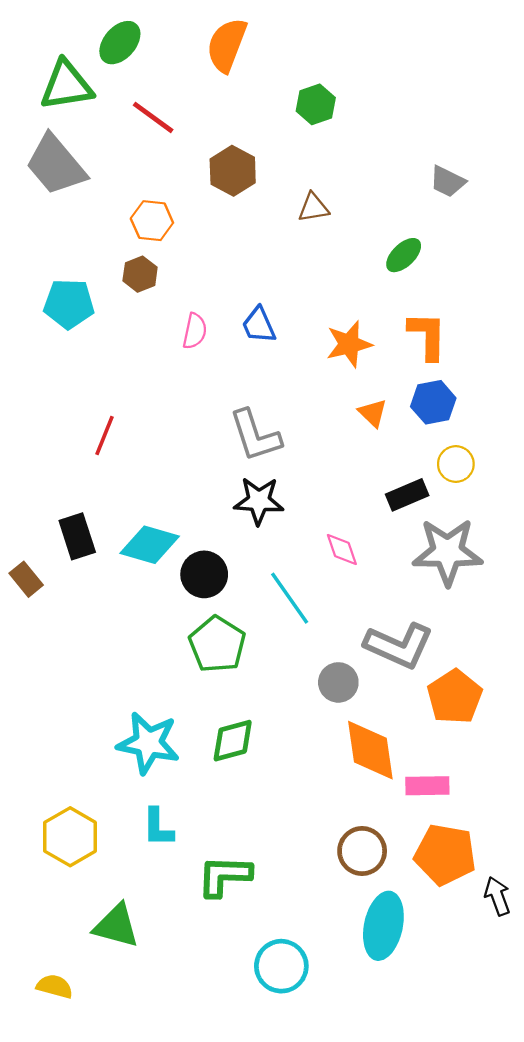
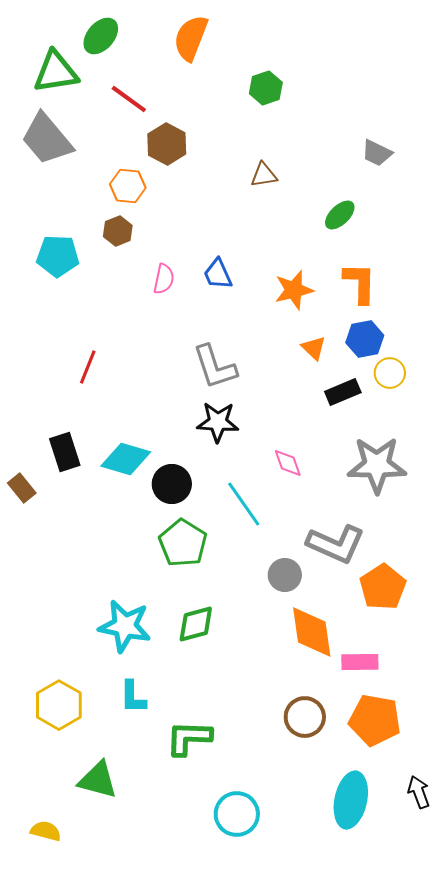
brown hexagon: (233, 171) -> (167, 144), moved
yellow circle: (456, 464) -> (390, 373), moved
black rectangle: (407, 495) -> (343, 392), moved
black arrow: (497, 896) -> (419, 792), moved
cyan ellipse: (383, 926) -> (351, 800), moved

